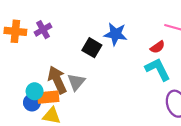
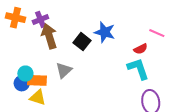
brown arrow: (57, 80) -> (49, 36), moved

